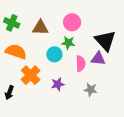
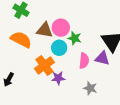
pink circle: (72, 22) -> (61, 28), moved
brown triangle: (40, 28) -> (45, 30), moved
orange cross: (31, 75) -> (44, 65), moved

